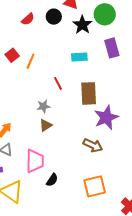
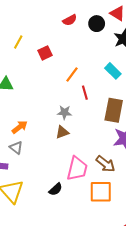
cyan rectangle: (79, 57) -> (113, 71), turned 35
orange line: (31, 61) -> (72, 75), moved
pink trapezoid: (35, 161) -> (77, 169), moved
orange square: (95, 186) -> (101, 192), moved

